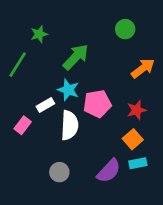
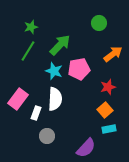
green line: (18, 65) -> (28, 51), moved
pink pentagon: (97, 104) -> (79, 69), moved
white rectangle: (45, 105) -> (36, 113), moved, turned -40
pink rectangle: (23, 125) -> (18, 99), size x1.5
purple semicircle: (109, 171) -> (86, 148), moved

